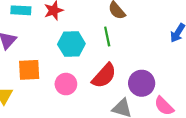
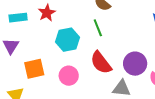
red semicircle: (104, 76) -> (101, 63), turned 110

